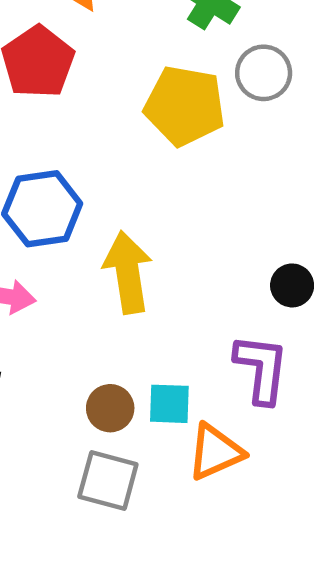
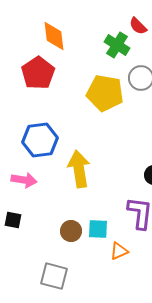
orange triangle: (215, 452) -> (119, 251), size x0.7
gray square: (108, 481) -> (54, 276), moved

